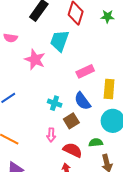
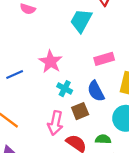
pink star: (35, 60) -> (51, 62), moved
pink arrow: (51, 135) -> (55, 123), size x1.5

